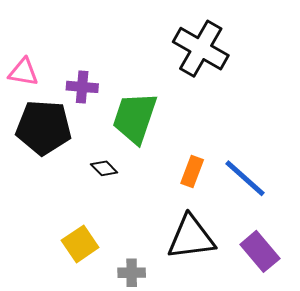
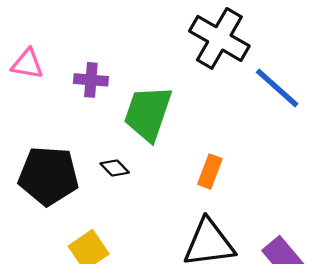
black pentagon: (44, 127) -> (48, 176), moved
blue line: (245, 178) -> (277, 88), moved

